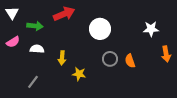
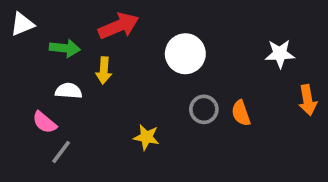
white triangle: (12, 13) -> (22, 24), turned 40
pink semicircle: (13, 42) -> (44, 122), moved, turned 72
yellow arrow: (62, 58) -> (104, 70), moved

